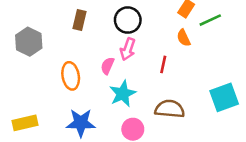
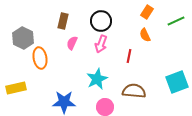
green line: (210, 20) -> (176, 21), moved
pink semicircle: (107, 66) -> (72, 43), moved
orange ellipse: (71, 76) -> (40, 58), moved
yellow rectangle: (25, 123) -> (16, 88), moved

